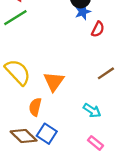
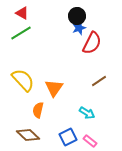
red semicircle: (98, 29) -> (92, 43), size x1.6
blue square: (47, 134) -> (68, 137), moved, turned 30

